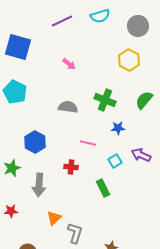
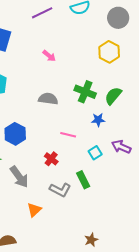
green semicircle: (144, 100) -> (113, 96), moved
red cross: (71, 167) -> (51, 159), turned 32
gray arrow: (39, 185) -> (19, 177), turned -40
gray L-shape: (75, 233) -> (60, 190), moved, turned 100

